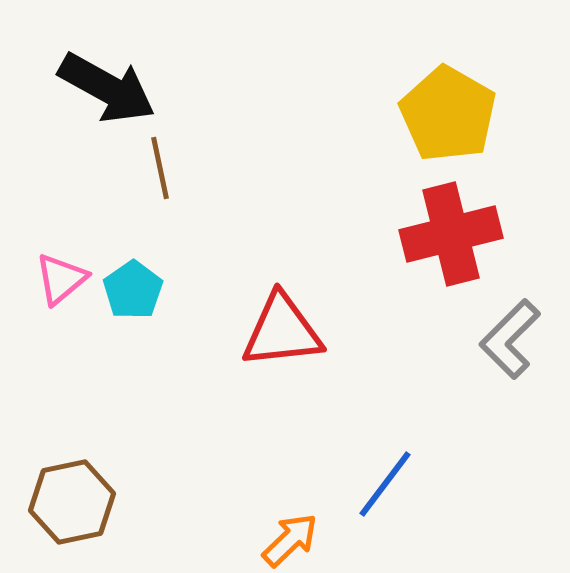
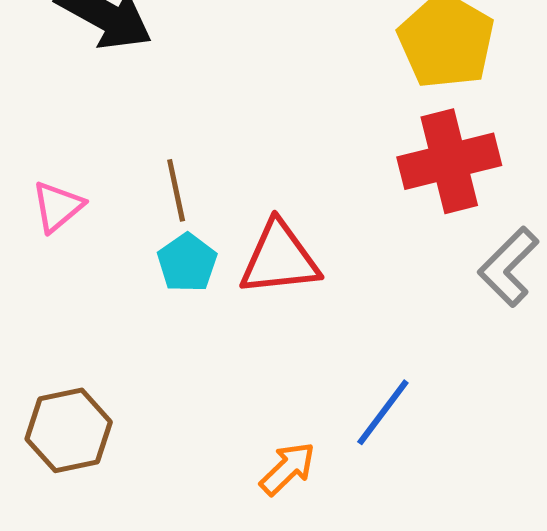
brown line: (160, 168) -> (176, 190), moved
cyan pentagon: (133, 290) -> (187, 263), moved

